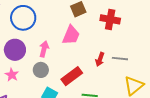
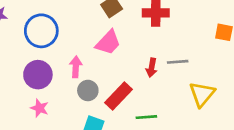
pink trapezoid: (71, 35) -> (108, 42), turned 30
gray circle: (41, 70) -> (88, 90), moved

